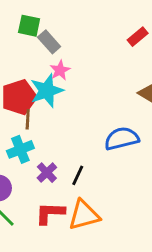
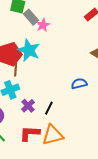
pink star: (60, 70) -> (43, 25), moved
cyan star: (47, 91) -> (29, 50), turned -30
blue semicircle: (122, 139) -> (79, 84), size x0.7

